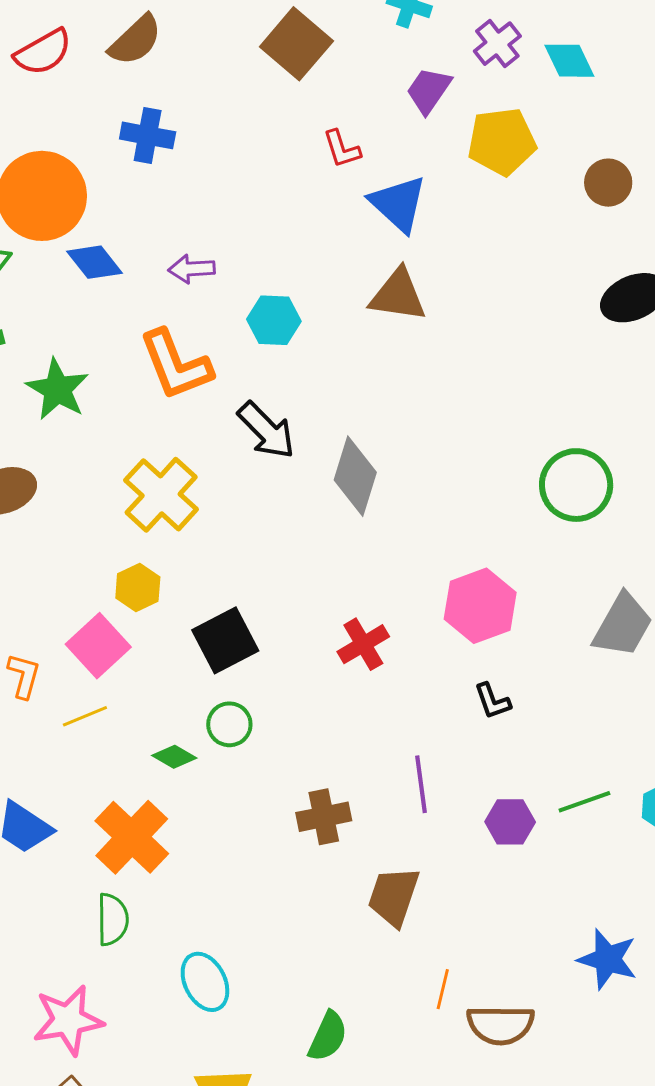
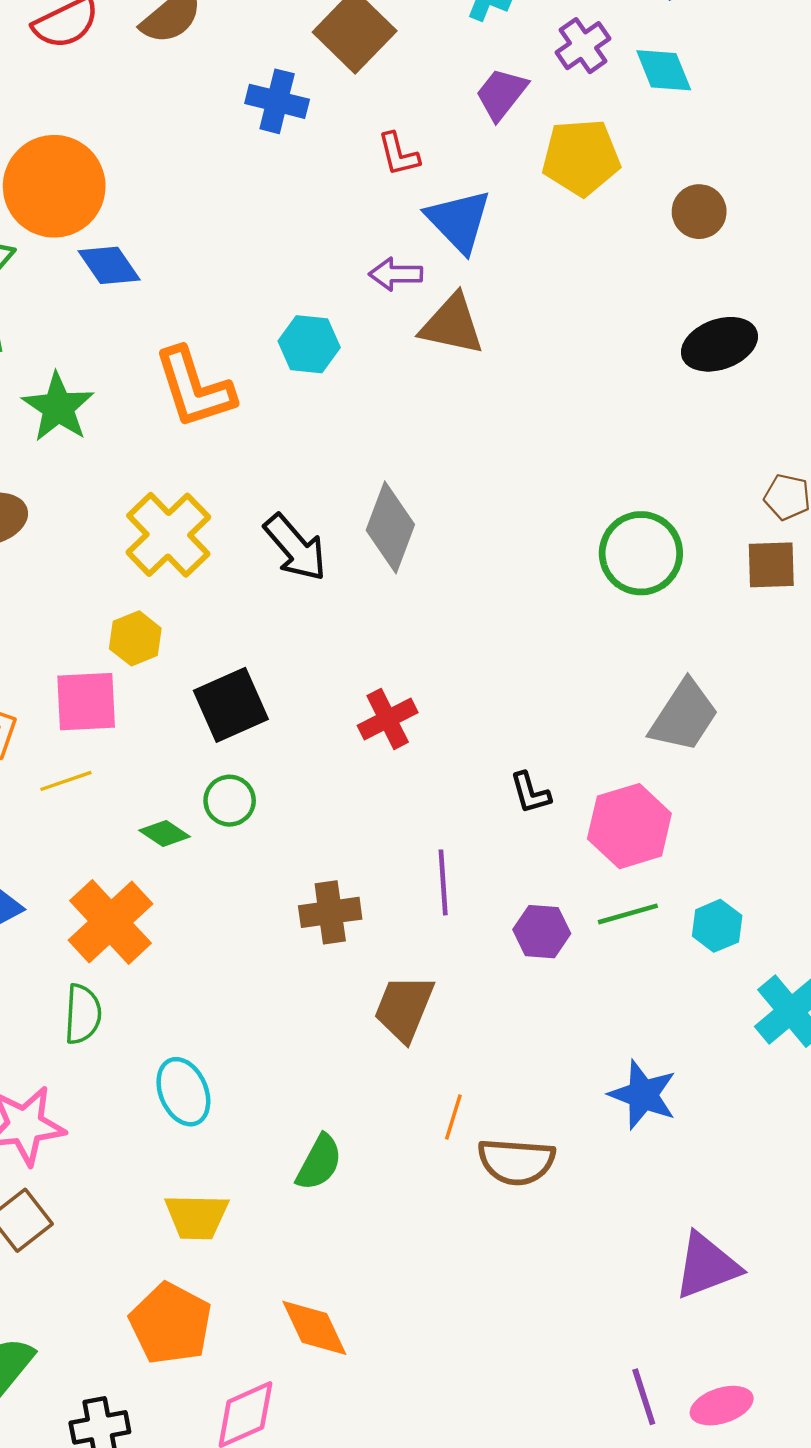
blue cross: (148, 135) -> (277, 101), moved
purple arrow: (192, 269) -> (396, 274), moved
black arrow: (266, 430) -> (295, 548), moved
pink hexagon: (480, 606) -> (629, 826), moved
pink square: (98, 646) -> (86, 702), turned 36

